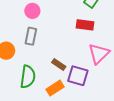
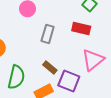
gray rectangle: (31, 36) -> (48, 34), moved

